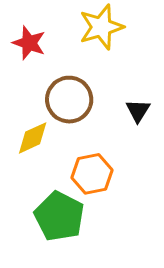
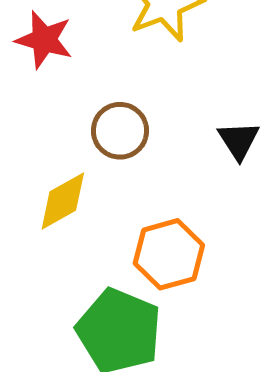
brown circle: (69, 100) -> (120, 131), size x0.7

